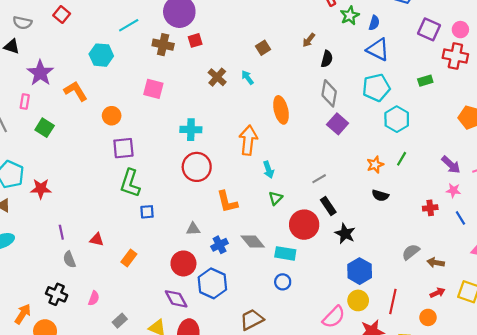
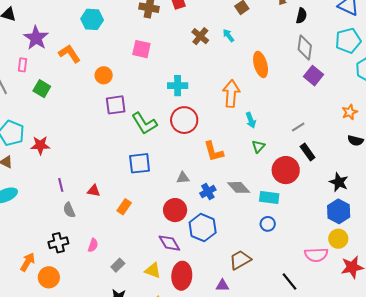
green L-shape: (130, 183) -> (144, 123), moved, turned -48
blue square: (147, 212) -> (140, 163), size x1.6
black star: (345, 234) -> (339, 182), moved
black cross: (57, 294) -> (58, 243), turned -36
pink semicircle: (334, 317) -> (316, 255), turned 45

